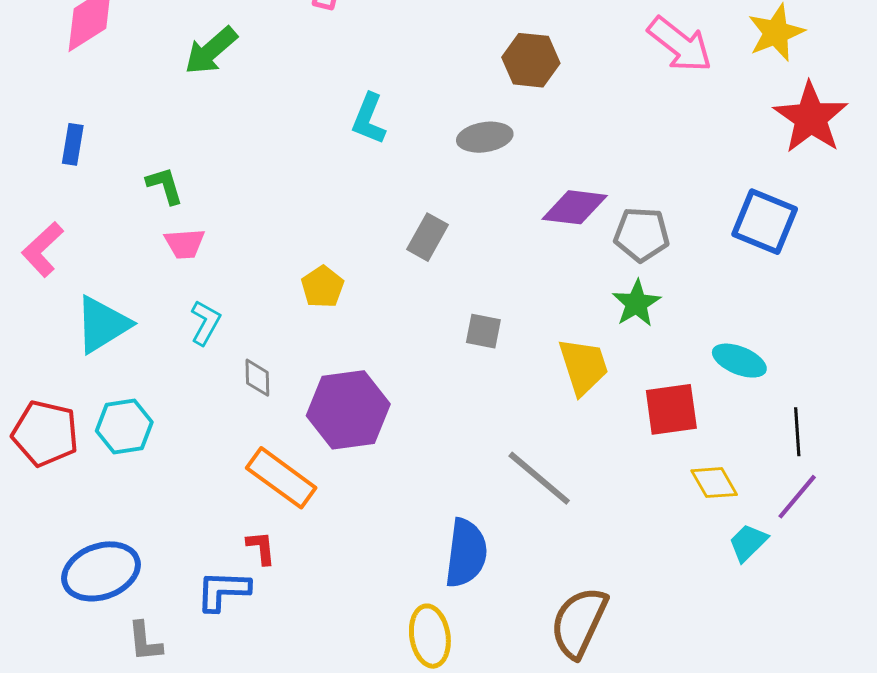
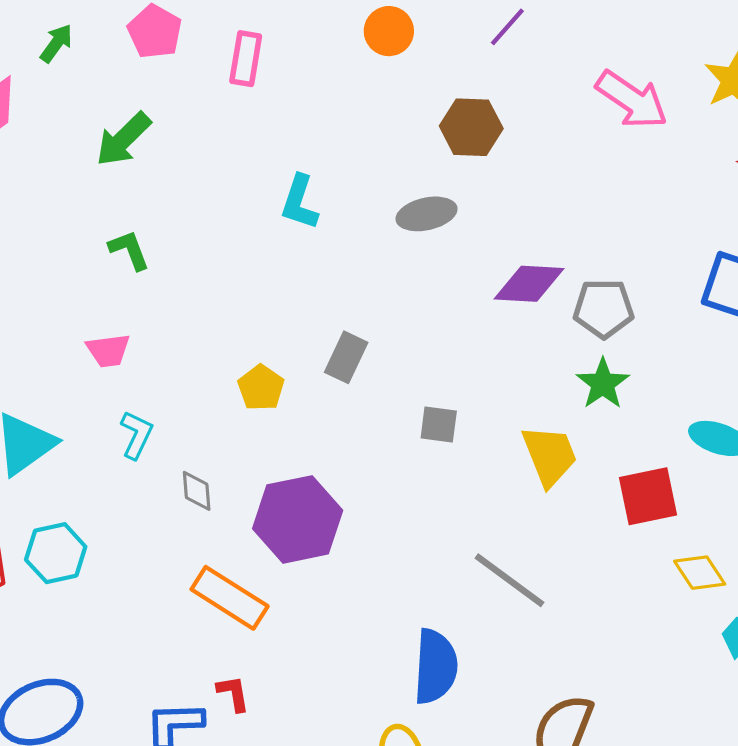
green L-shape: (165, 186) -> (129, 250), moved
gray rectangle: (428, 237) -> (346, 357), moved
red L-shape: (261, 548) -> (233, 693), moved

